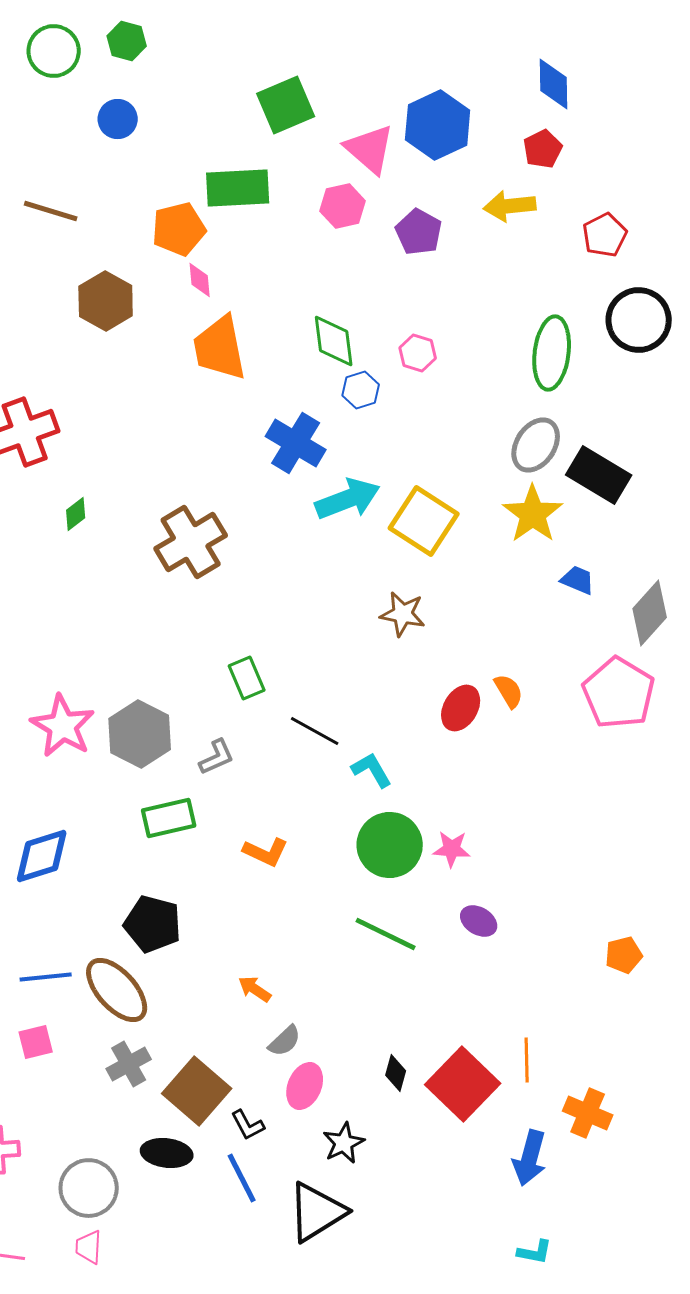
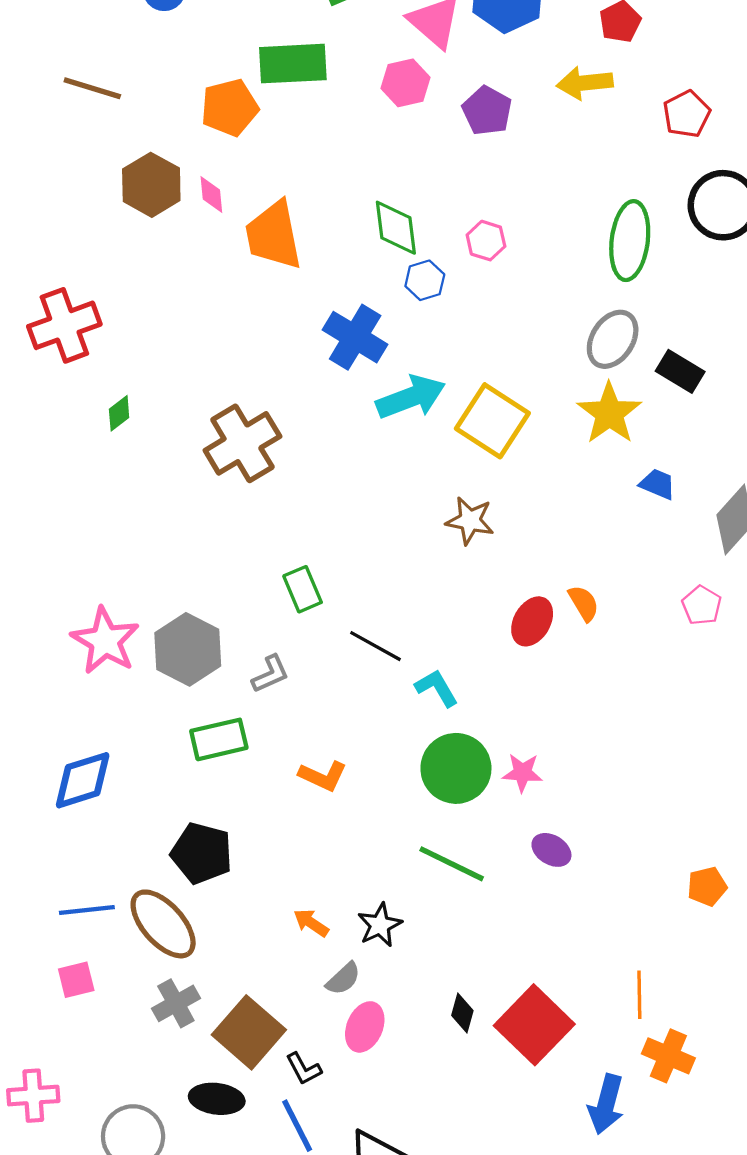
pink diamond: (200, 280) -> (211, 194), moved
black rectangle: (599, 475) -> (680, 371), size x0.7
pink pentagon: (619, 693) -> (702, 605), size x0.5
orange line: (527, 1060) -> (639, 995), moved
black star: (344, 1143) -> (380, 925), moved

